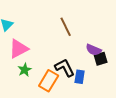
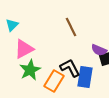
green star: (25, 70) -> (30, 70), size x1.5
blue rectangle: (80, 77) -> (85, 77), size x1.5

